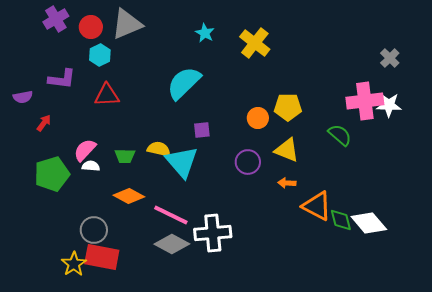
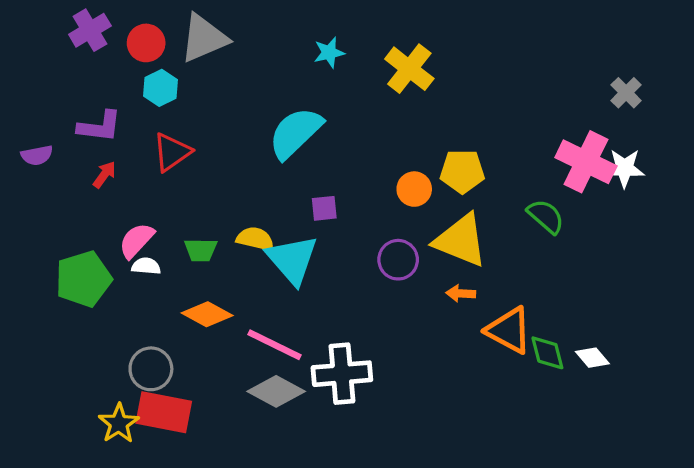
cyan star: (205, 33) -> (329, 53), turned 30
red triangle: (107, 95) -> (172, 152), turned -32
pink cross: (365, 101) -> (586, 162), turned 33
red arrow: (44, 123) -> (104, 175), moved
yellow triangle: (287, 150) -> (461, 240), size x1.4
white diamond: (369, 223) -> (592, 358), size x0.6

